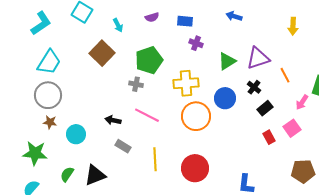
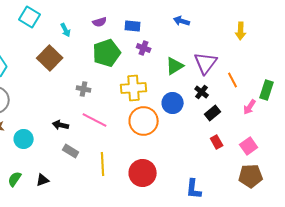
purple triangle: (258, 58) -> (206, 63), turned -35
green pentagon: (149, 60) -> (107, 53), moved
pink square: (292, 128) -> (249, 146), moved
black triangle: (95, 175) -> (43, 180), size x0.6

